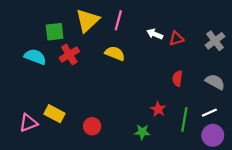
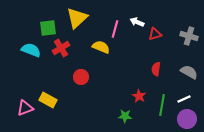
pink line: (118, 20) -> (115, 29), moved
white arrow: (155, 34) -> (137, 22), moved
gray cross: (215, 41) -> (189, 36), turned -36
red circle: (92, 126) -> (81, 77), moved

